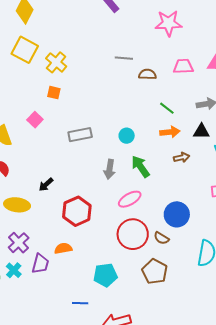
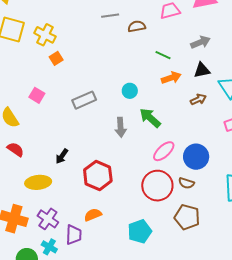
orange square: (54, 93) -> (56, 58), moved, turned -32
brown arrow: (182, 157) -> (198, 99), moved
pink ellipse: (130, 199) -> (164, 151), moved

